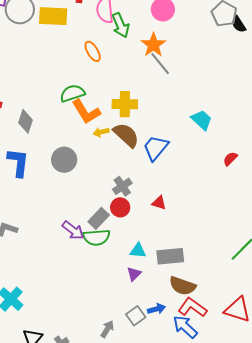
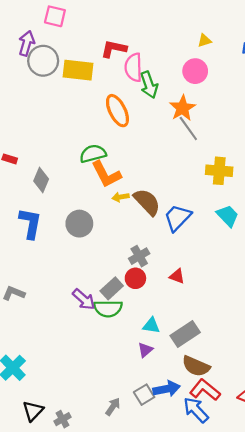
orange ellipse: (93, 51) -> (117, 111), size x1.4
yellow cross: (125, 104) -> (219, 171), moved
cyan trapezoid: (202, 120) -> (228, 216), moved
gray rectangle: (170, 256) -> (185, 334), turned -32
blue arrow: (156, 309) -> (167, 389), size x1.4

